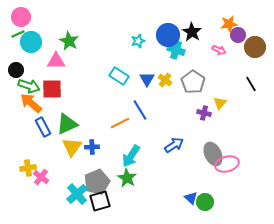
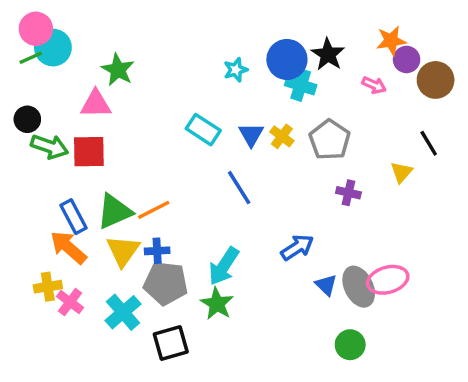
cyan circle: (31, 42) -> (53, 48), moved
orange arrow: (31, 103) -> (68, 247), moved
yellow triangle: (220, 103) -> (401, 172), moved
orange line: (120, 123) -> (154, 210), moved
gray ellipse: (213, 154) -> (359, 287), moved
gray pentagon: (97, 182) -> (166, 283), moved, turned 30
cyan cross: (77, 194) -> (123, 312), moved
blue triangle: (191, 198) -> (326, 285), moved

